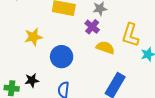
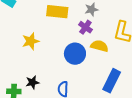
blue circle: (62, 57) -> (75, 54), moved

